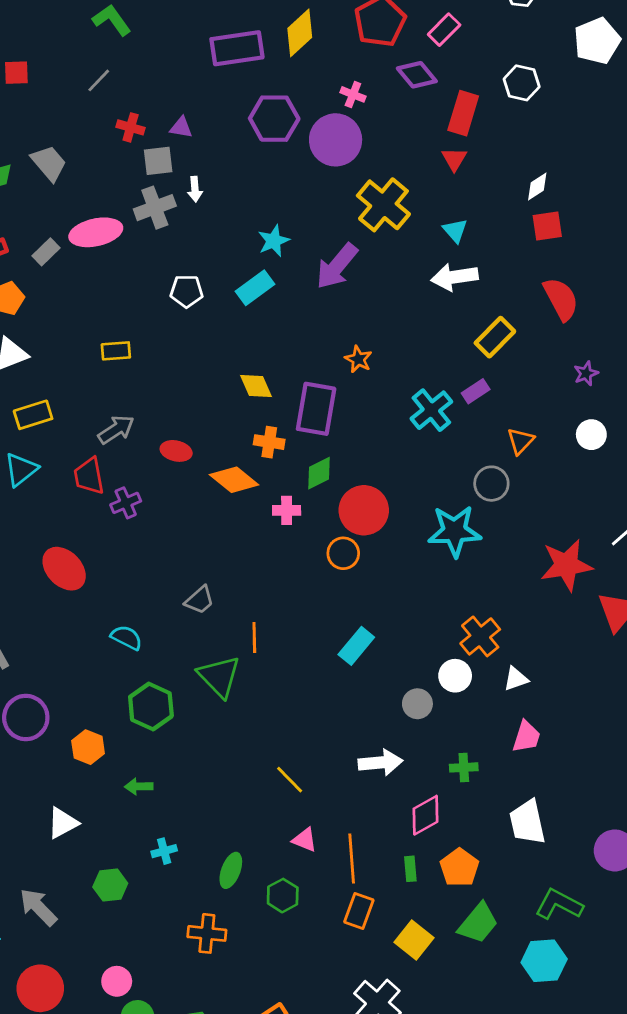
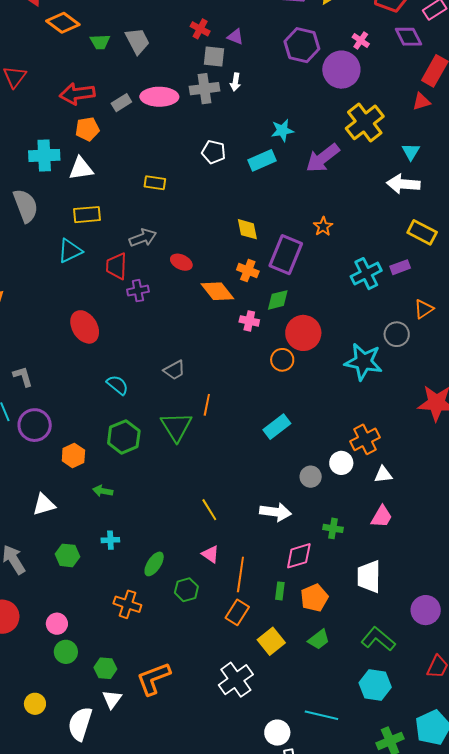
red triangle: (454, 159) -> (421, 102), turned 30
yellow rectangle: (495, 337) -> (422, 232), turned 60
green trapezoid: (478, 923) -> (319, 640), size x0.7
cyan hexagon: (544, 961) -> (375, 685), moved

